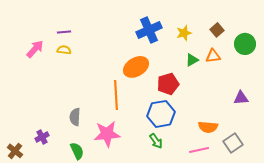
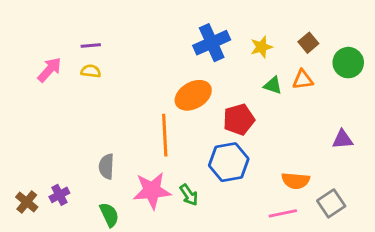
green triangle: (192, 60) -> (273, 85), turned 48
green arrow: (156, 141) -> (189, 195), moved
brown cross: (15, 151) -> (27, 202), moved

